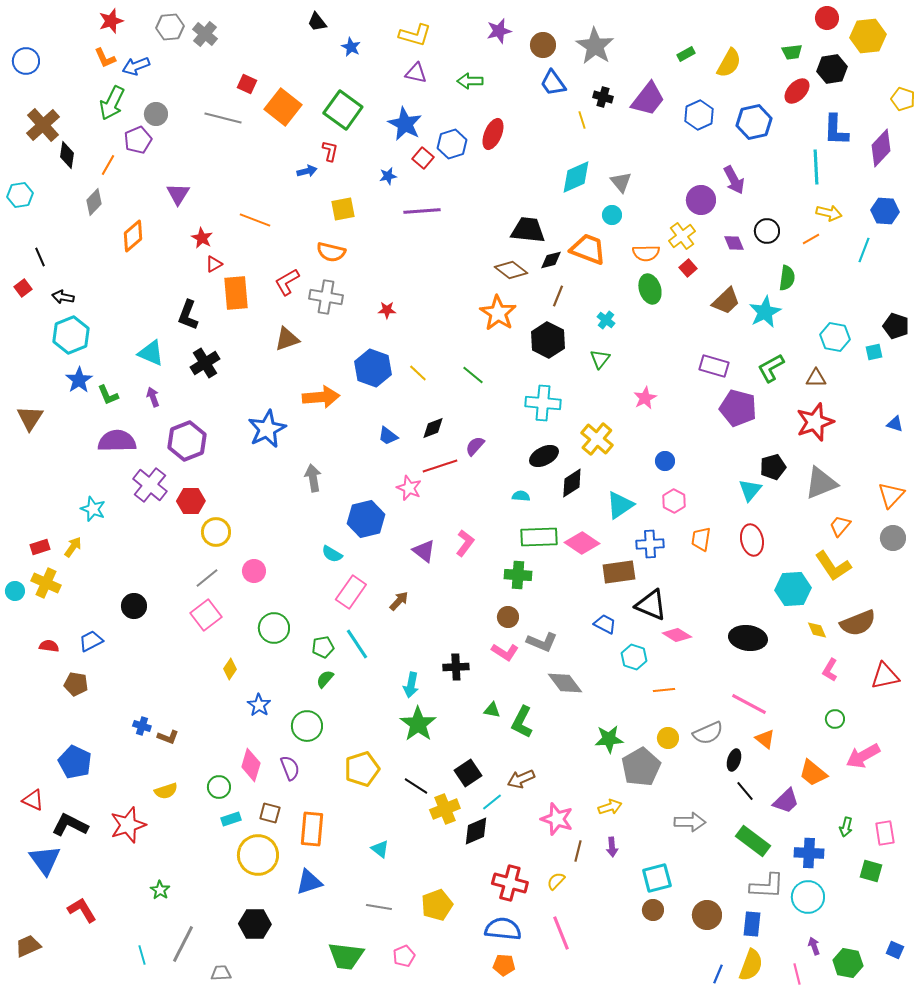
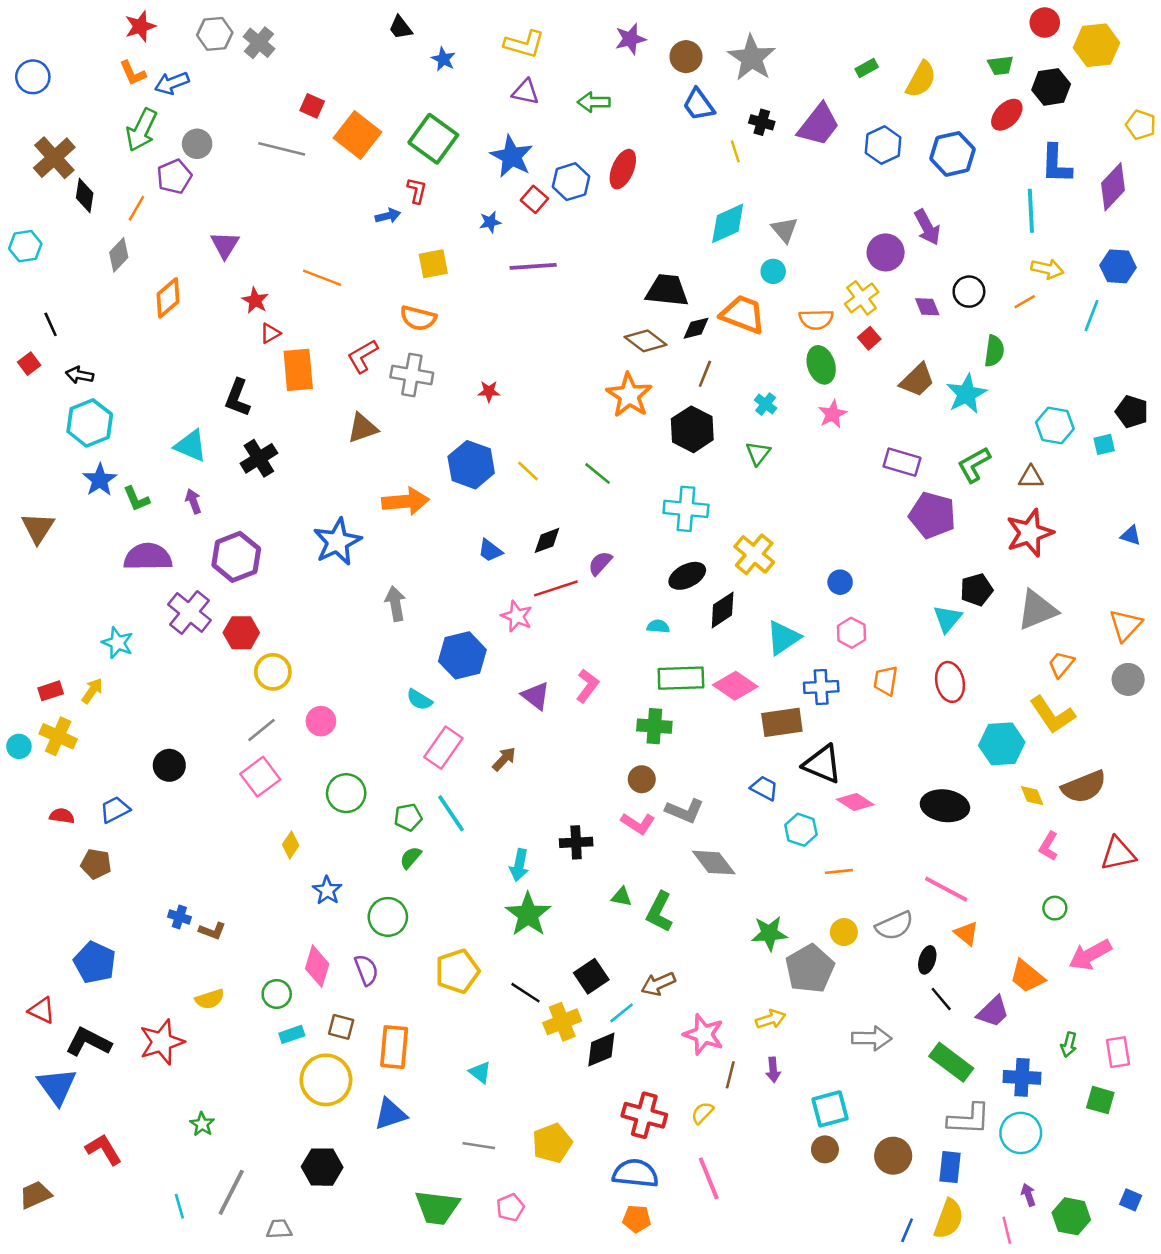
pink star: (645, 398) -> (833, 414), moved

